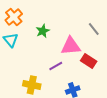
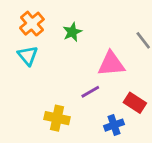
green star: (43, 31) -> (72, 32), moved
red rectangle: (89, 61) -> (135, 103), moved

